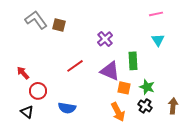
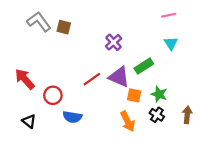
green rectangle: (133, 61) -> (144, 66), turned 60
red line: (75, 66) -> (92, 79), moved
red arrow: (23, 73) -> (25, 79), size x1.5
red circle: (38, 91) -> (53, 95), moved

